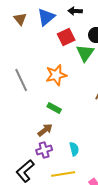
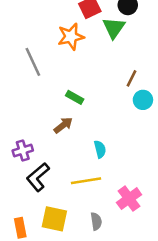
orange star: (56, 75) -> (71, 37), moved
purple cross: (44, 150) -> (23, 150), moved

